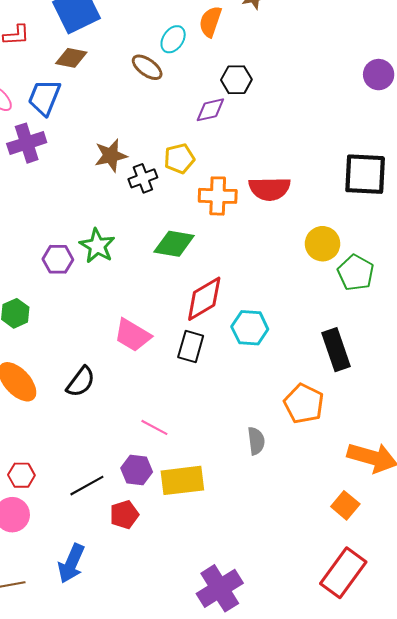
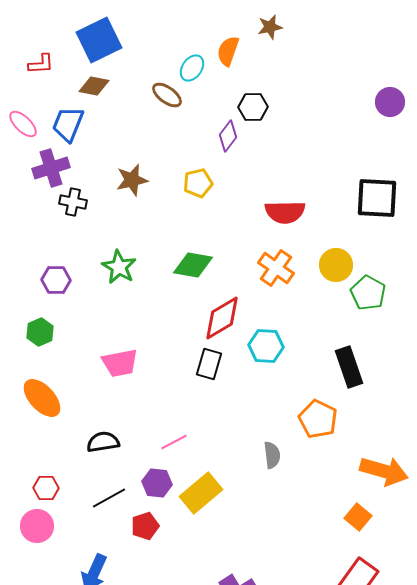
purple diamond: (210, 110) -> (228, 136), turned -40
black cross: (143, 178) -> (73, 202), moved, turned 32
orange cross: (218, 196) -> (276, 268), moved, turned 33
purple hexagon: (58, 259) -> (56, 280), moved
pink trapezoid: (133, 335) -> (120, 363), moved, turned -42
black semicircle: (81, 382) -> (103, 442), moved, turned -136
pink line: (154, 427) -> (174, 442), turned -56
yellow rectangle: (182, 480) -> (201, 493), turned -33

